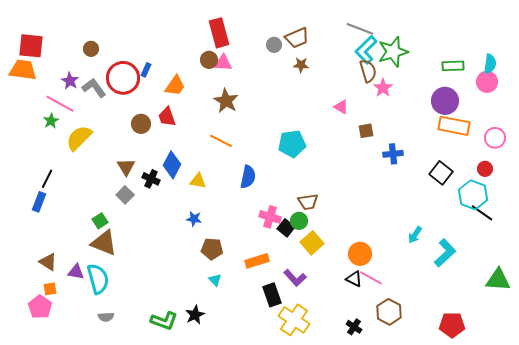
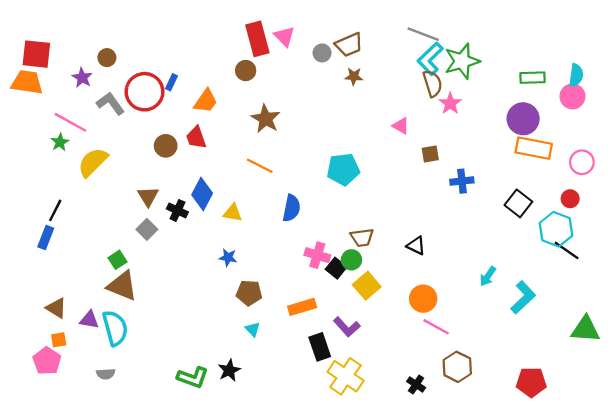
pink triangle: (223, 63) -> (284, 36), moved, turned 42
purple star: (70, 81) -> (82, 78), moved
black triangle: (354, 279) -> (416, 246), moved
gray semicircle: (106, 317) -> (106, 374), moved

